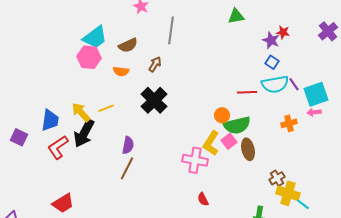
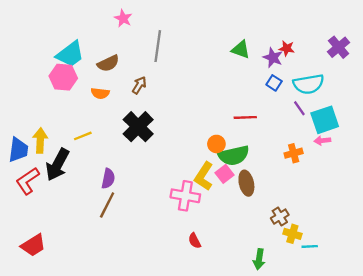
green triangle: (236, 16) -> (241, 50), moved, turned 30
cyan semicircle: (275, 84) -> (309, 84), moved
yellow arrow: (81, 112) -> (40, 141), moved, turned 45
yellow cross: (288, 193) -> (292, 234), size x0.7
cyan line: (303, 204) -> (310, 246), turned -40

